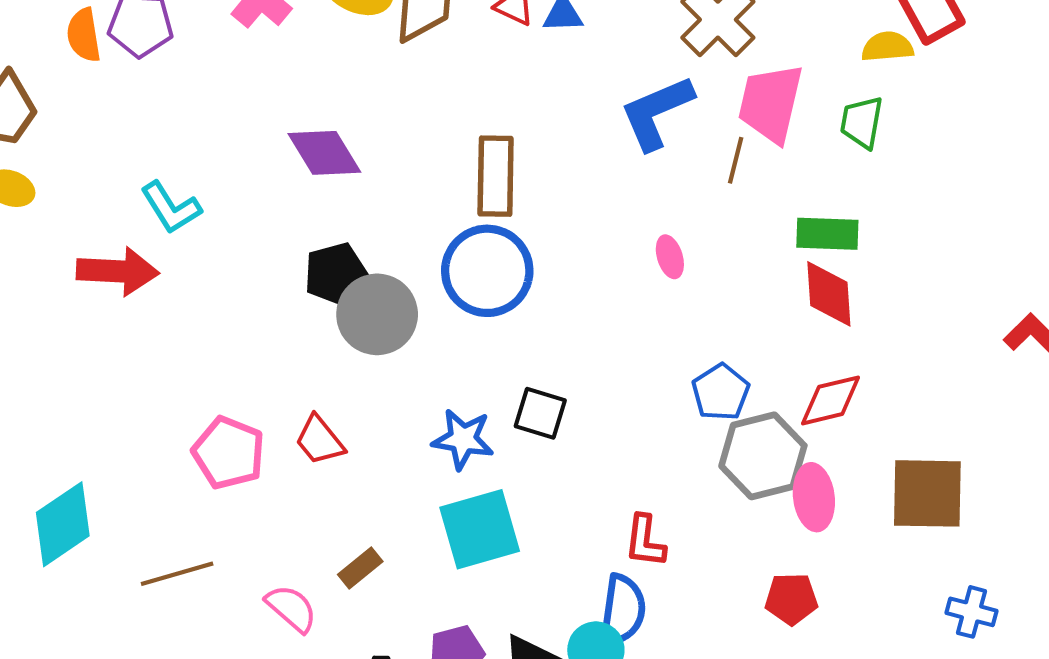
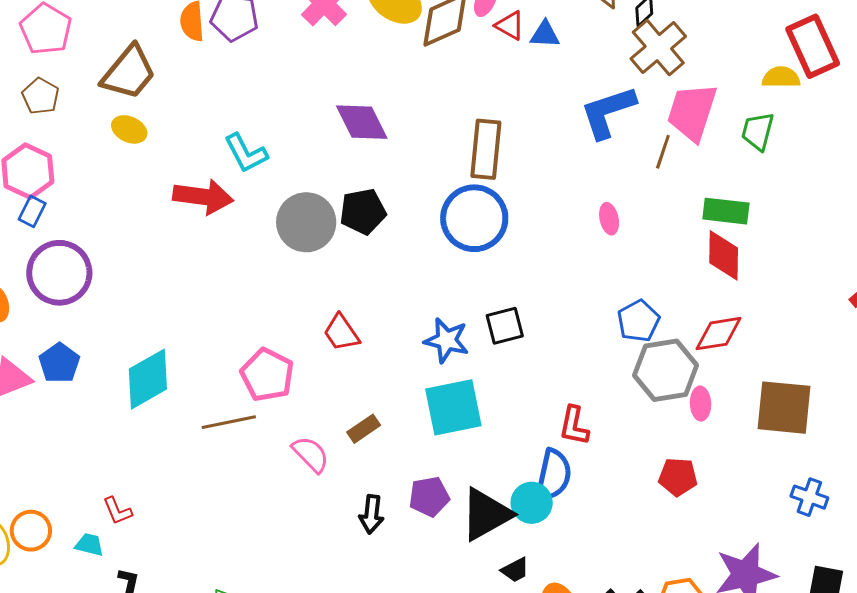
gray circle: (377, 314) -> (306, 222), moved
black square: (540, 413) -> (505, 326), turned -36
pink pentagon: (229, 453) -> (267, 375), moved
pink ellipse: (814, 497) -> (701, 404), size x0.7

